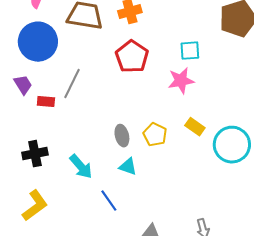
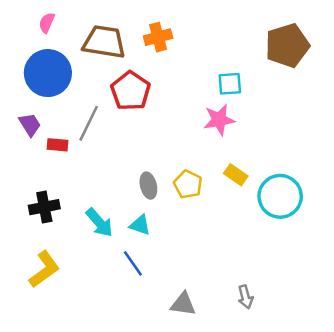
red pentagon: (132, 57) -> (130, 91), moved
cyan triangle: (128, 167) -> (140, 225), moved

